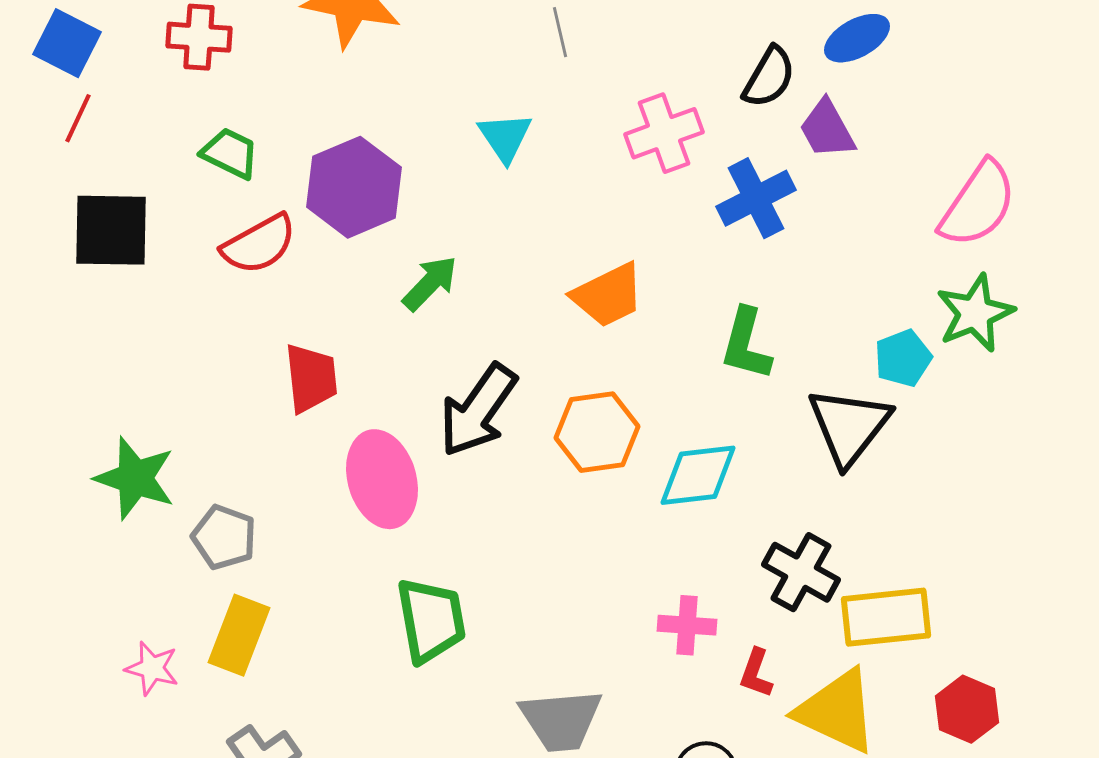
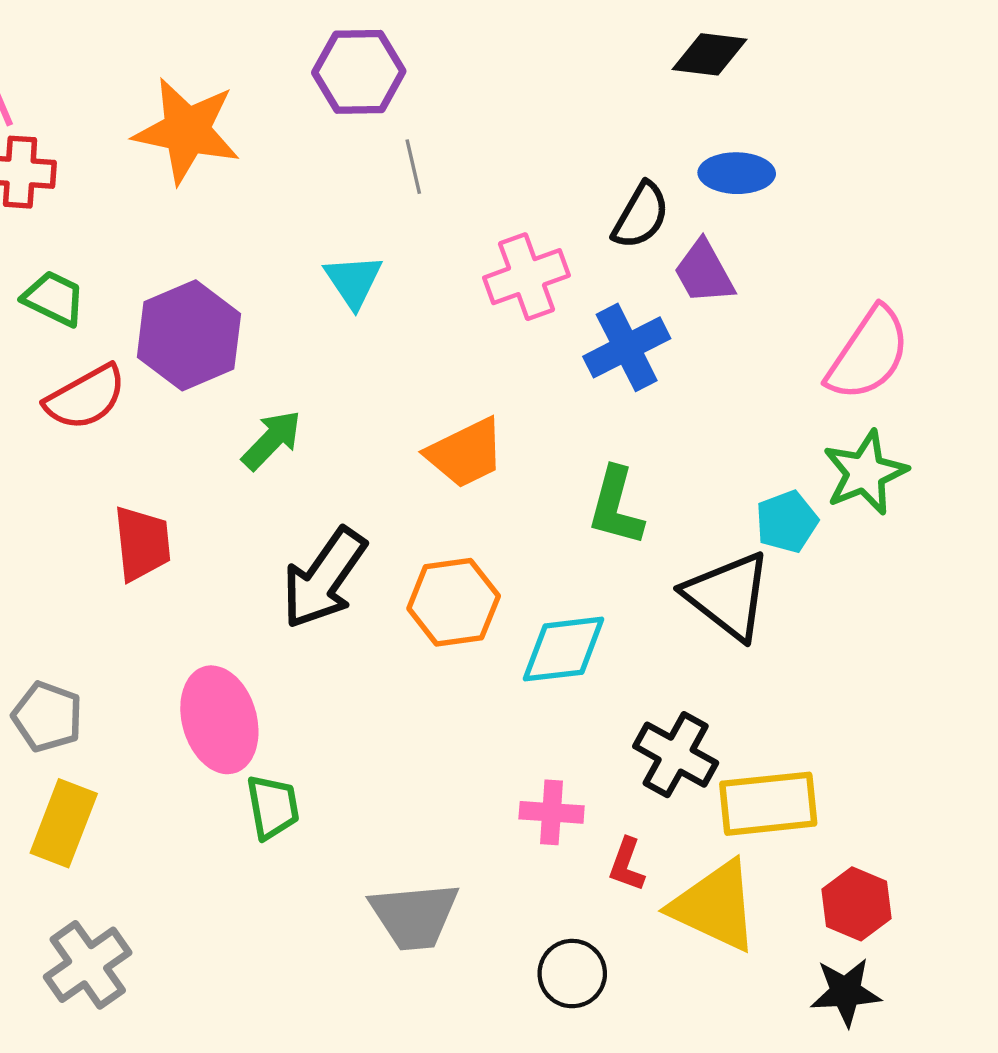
blue ellipse: (857, 38) -> (737, 173), turned 30
black triangle: (849, 426) -> (728, 596), turned -30
pink ellipse: (382, 479) -> (219, 720), moved
green trapezoid: (431, 620) -> (273, 807), size x0.7

